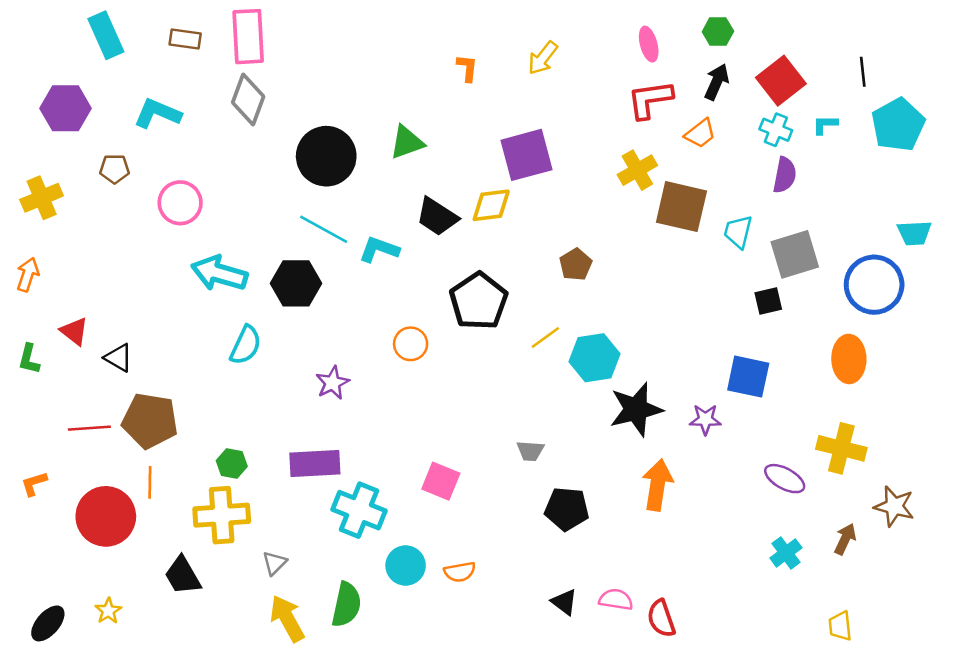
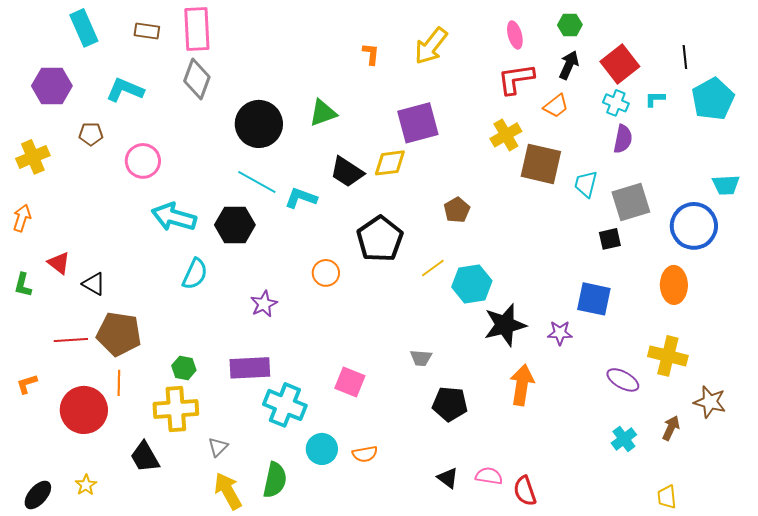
yellow arrow: (543, 58) -> (431, 46), size x1.4

